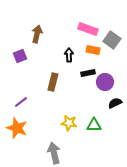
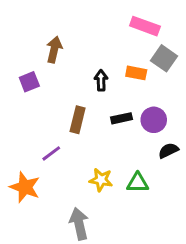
pink rectangle: (88, 29) -> (145, 26), moved
black rectangle: (88, 73) -> (122, 118), moved
purple line: (21, 102) -> (51, 153), moved

